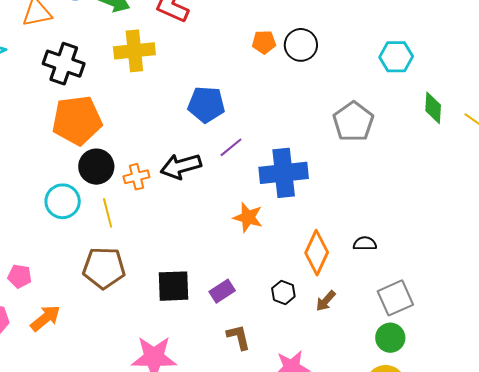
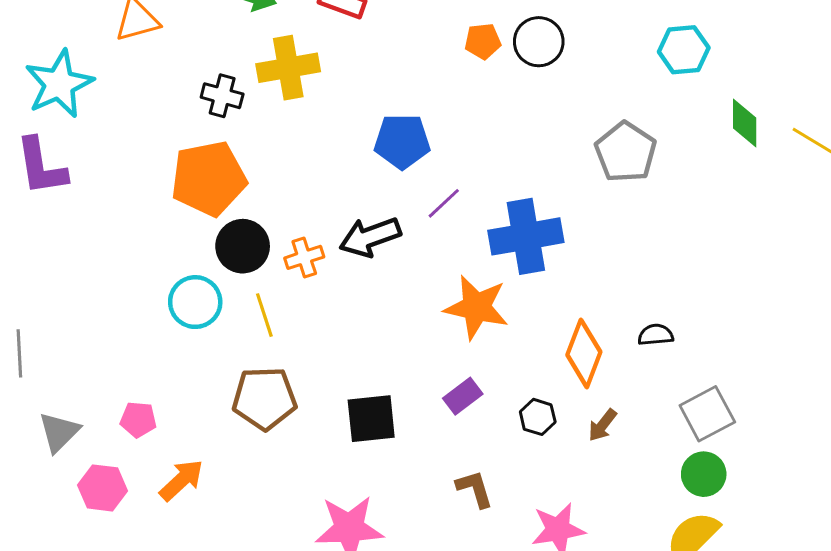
black cross: (64, 64) -> (222, 96), moved, size x0.7
orange star: (248, 217) -> (476, 307), size x1.4
purple rectangle: (222, 291) -> (463, 396), moved

